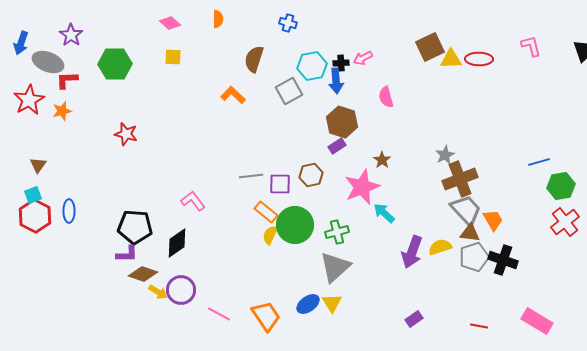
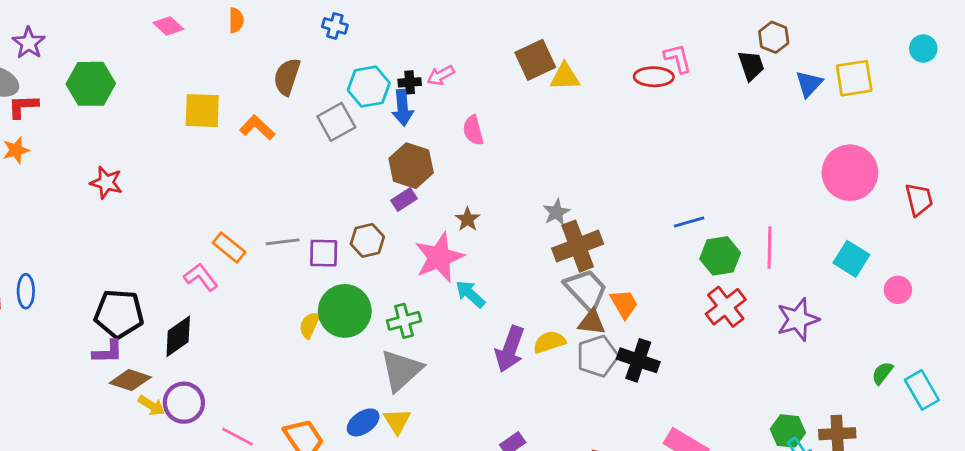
yellow square: (173, 57) -> (202, 111), moved, size x1.6
red ellipse: (479, 59) -> (654, 77), moved
orange rectangle: (266, 212) -> (229, 247), moved

